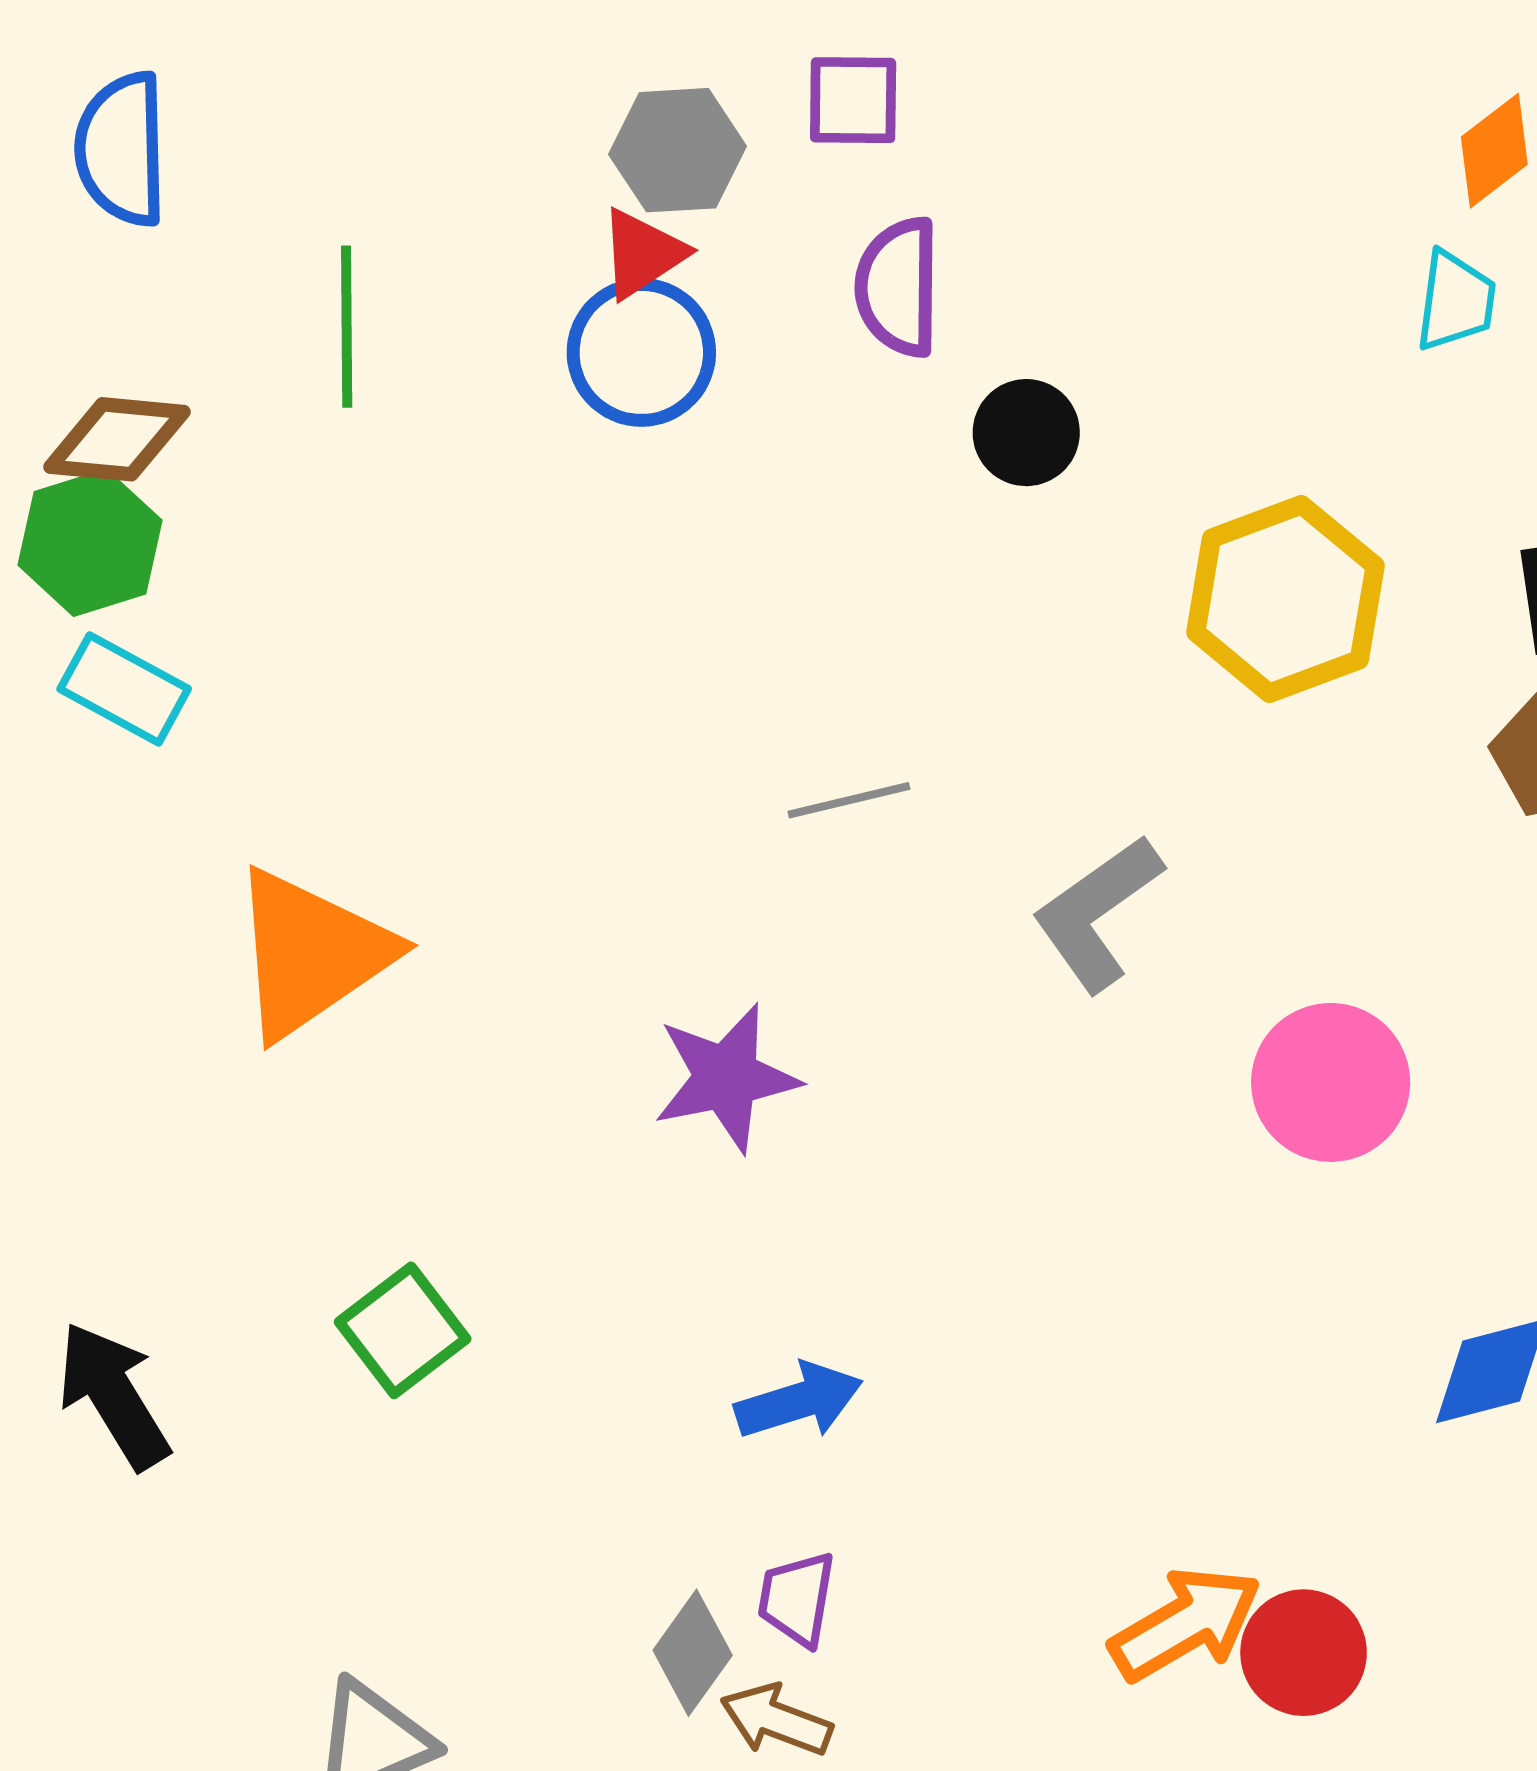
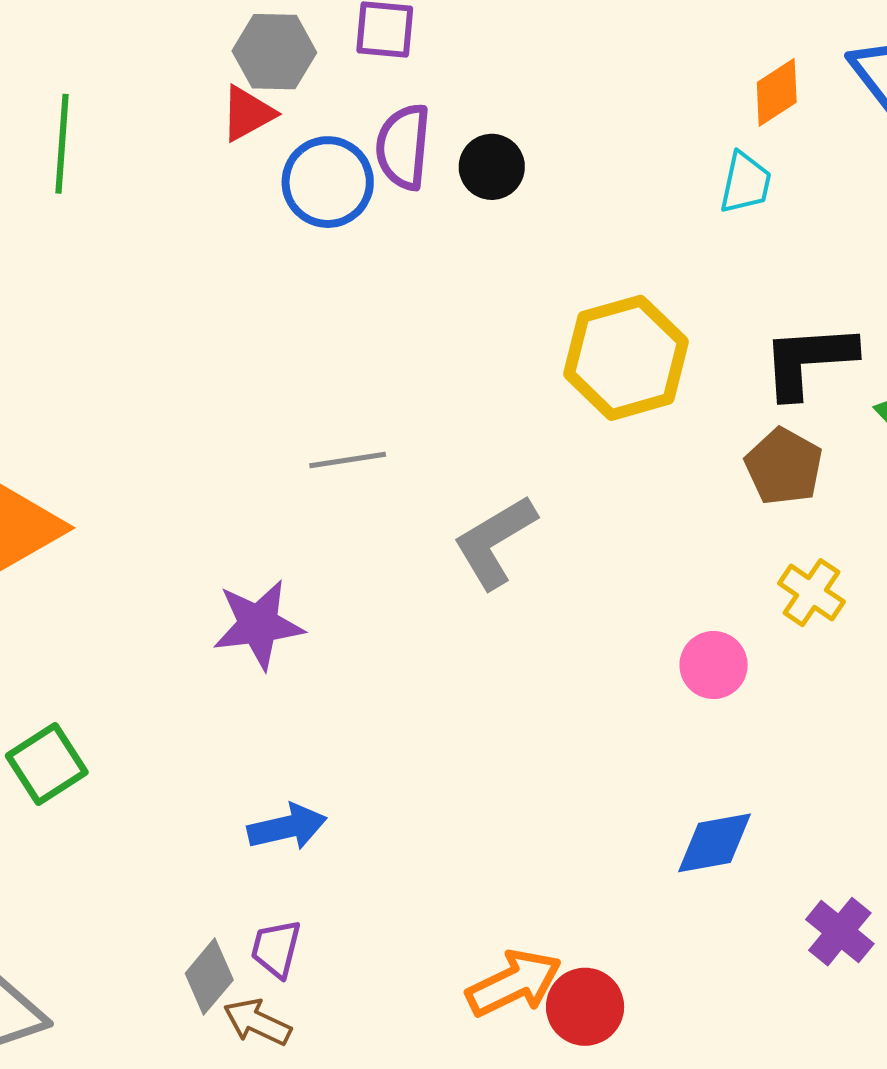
blue circle: (641, 352) -> (328, 182), moved
black circle: (1026, 433) -> (492, 167), moved
pink circle: (1331, 1082) -> (714, 665), moved, size x0.7

